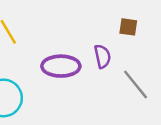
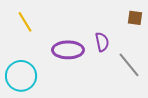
brown square: (128, 27) -> (135, 18), moved

